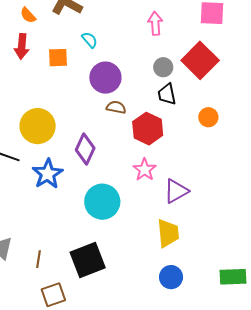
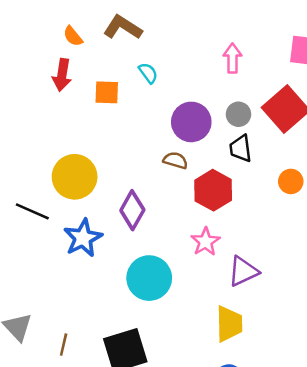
purple circle: (105, 78) -> (191, 122), moved

